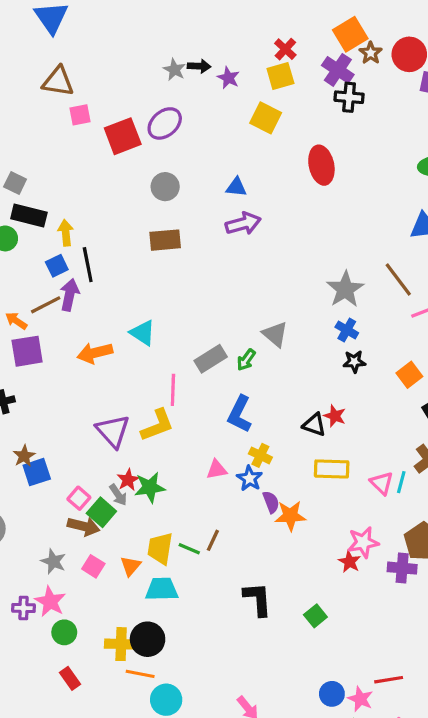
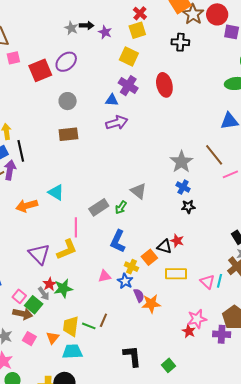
brown star: (371, 53) -> (193, 14), size x1.5
purple cross: (338, 70) -> (128, 86), moved
orange square: (409, 375) -> (149, 257), moved

